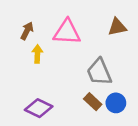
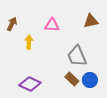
brown arrow: (27, 31) -> (12, 24), moved
pink triangle: (67, 32) -> (52, 25), size x0.7

